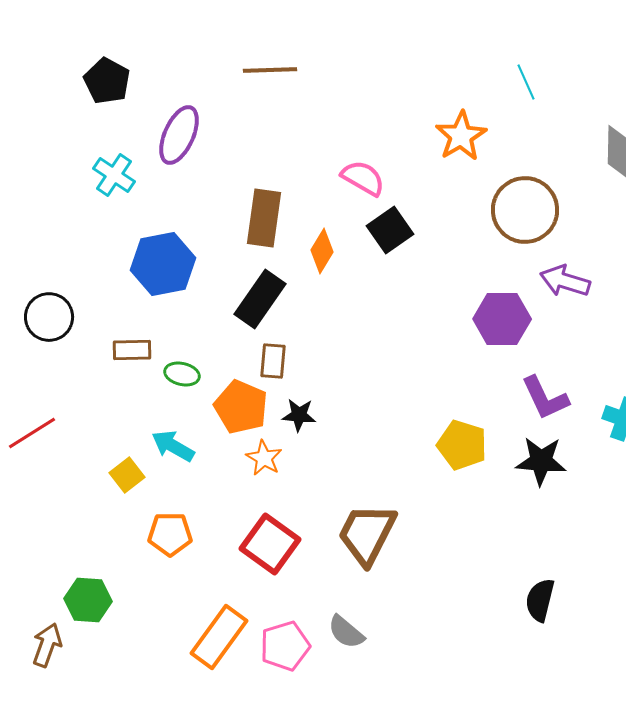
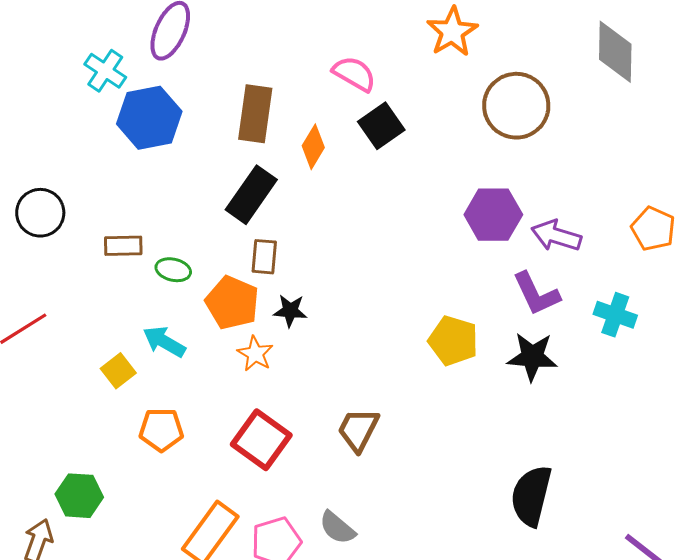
blue hexagon: (163, 264) -> (149, 118), moved
purple arrow: (565, 281) -> (556, 236), moved
brown trapezoid: (367, 534) -> (358, 430), size x0.7
black semicircle: (540, 600) -> (531, 496), size x1.4

